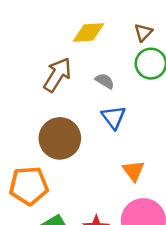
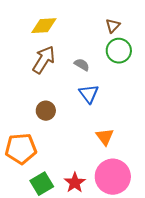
yellow diamond: (89, 32) -> (44, 26), moved
brown circle: (60, 138) -> (46, 111), size x0.6

